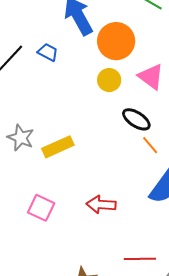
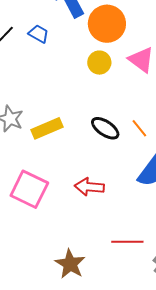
black ellipse: (136, 119) -> (105, 128), moved
pink square: (41, 208) -> (29, 189), size x1.4

